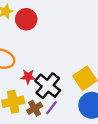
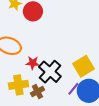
purple line: (51, 108) -> (73, 89), moved

